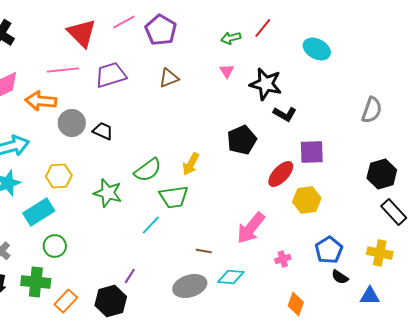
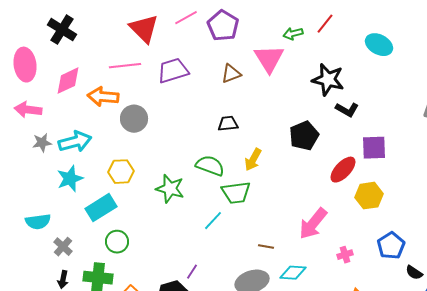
pink triangle: (227, 71) -> (269, 59), moved, size x2.0
black trapezoid: (103, 131) -> (228, 124), moved, turned -30
green semicircle: (148, 170) -> (210, 166), turned -124
black semicircle: (340, 277) -> (414, 273), moved

